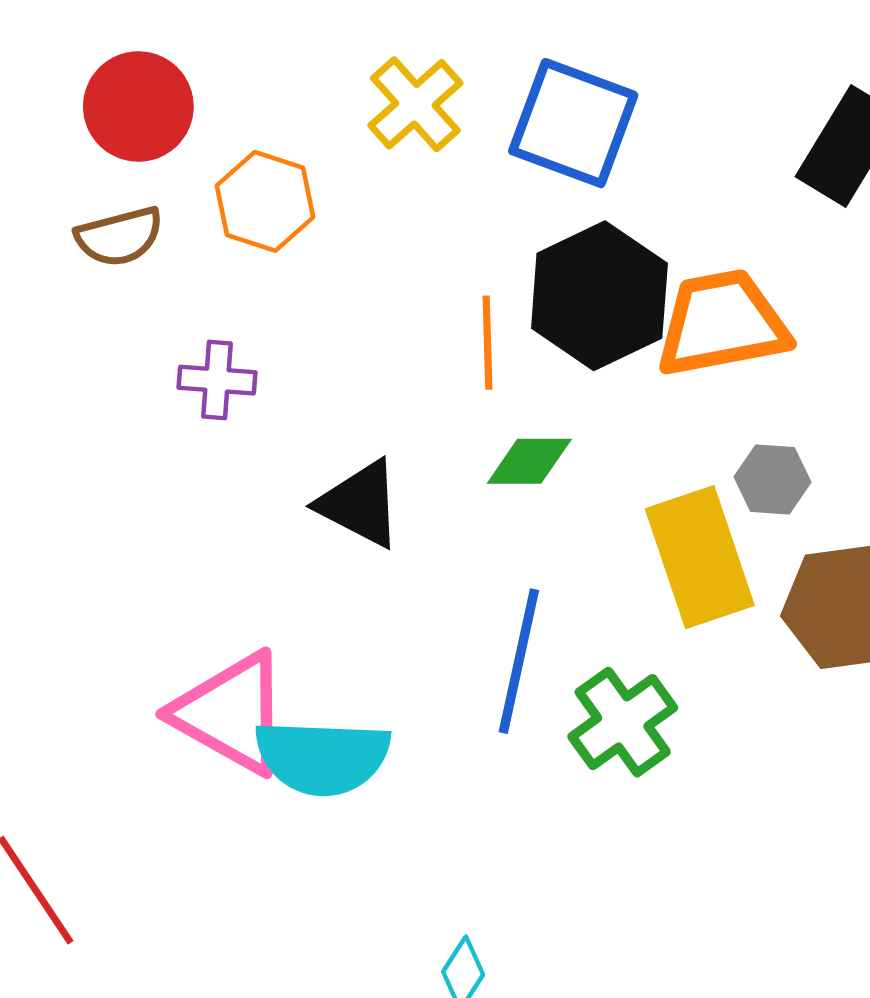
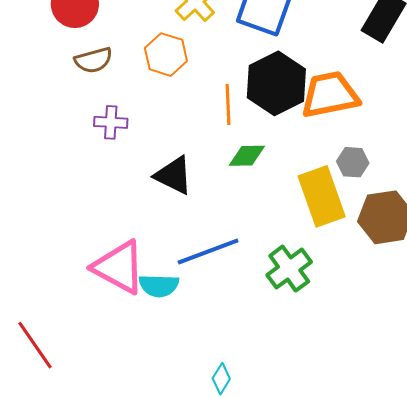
orange hexagon: (265, 201) -> (166, 55), moved
brown semicircle: (119, 237) -> (93, 60), moved
blue line: (519, 661) -> (208, 252), moved, turned 58
cyan semicircle: (322, 757) -> (159, 286), size x0.7

